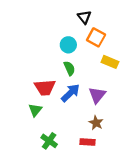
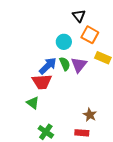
blue arrow: (70, 93) -> (48, 66), moved
purple triangle: (97, 95) -> (79, 65), moved
green triangle: (35, 110) -> (33, 103), turned -32

